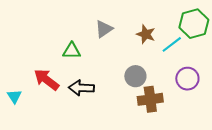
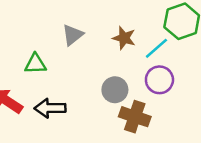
purple circle: (187, 79) -> (159, 80), moved
brown cross: (150, 99) -> (135, 117), turned 30

